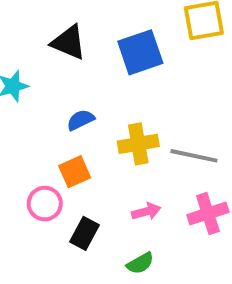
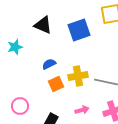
orange square: (75, 172) -> (56, 84), moved
pink circle: (45, 204) -> (20, 106), moved

